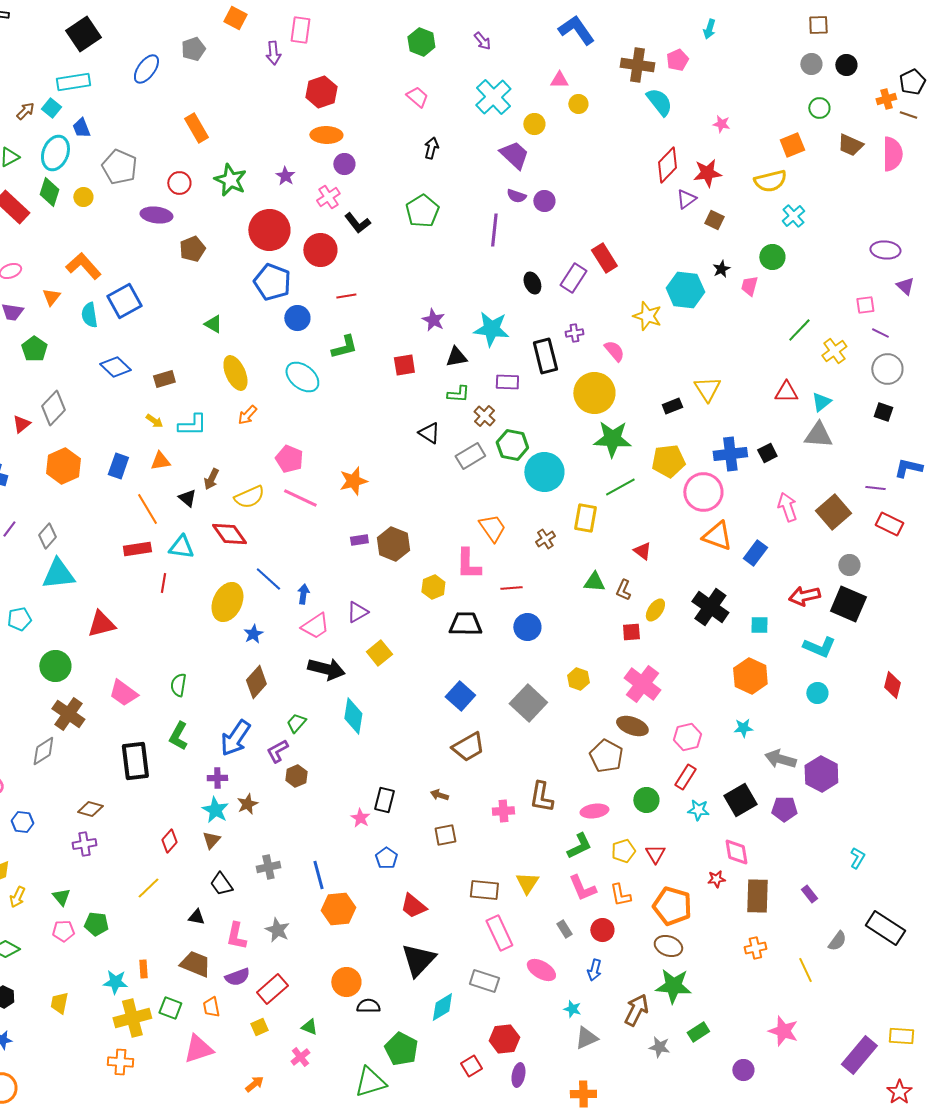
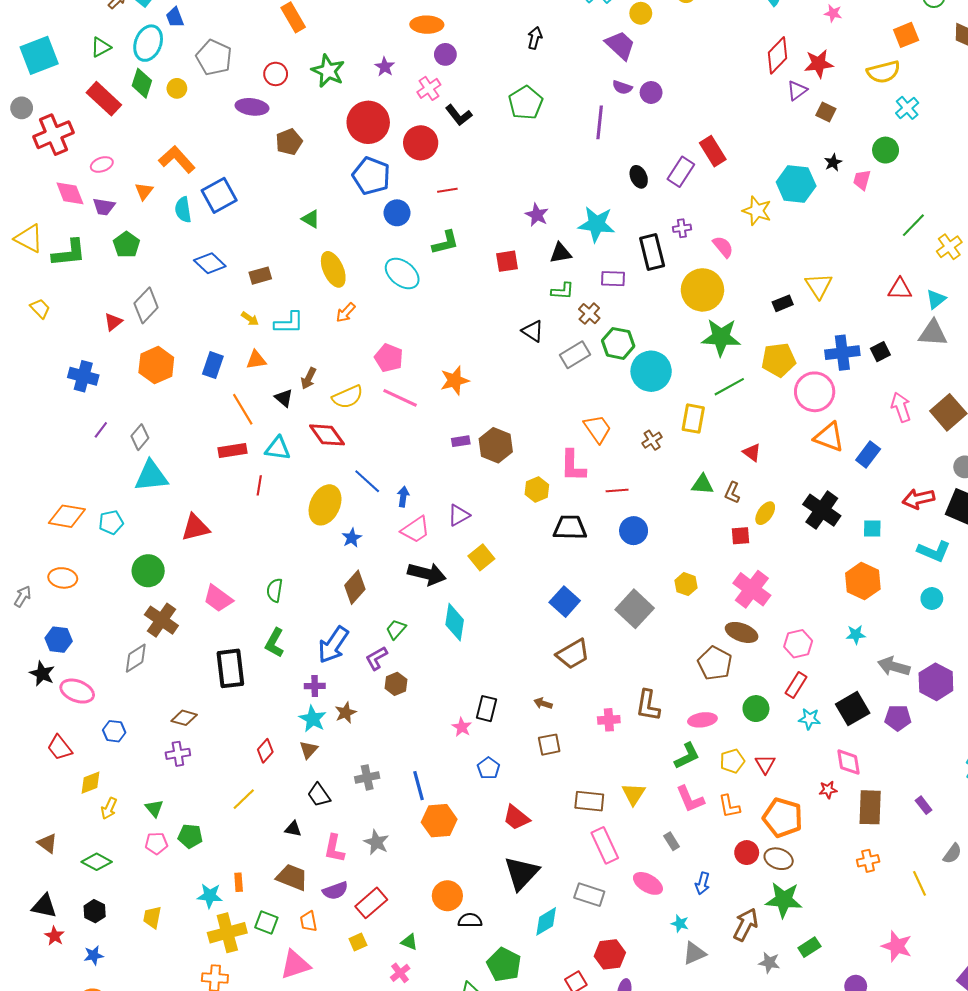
red circle: (602, 930) -> (747, 853), moved

